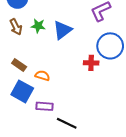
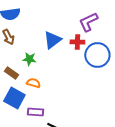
green star: (38, 26) -> (29, 59), moved
red cross: (91, 63) -> (77, 42), moved

